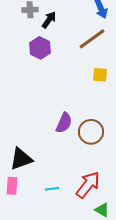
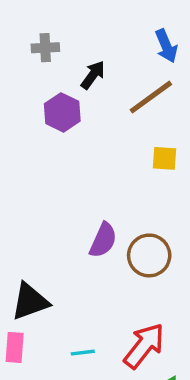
black arrow: (49, 20) -> (93, 75), moved

